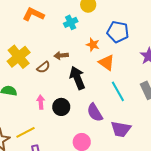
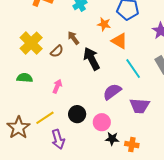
brown arrow: (61, 55) -> (73, 38), turned 64
pink arrow: (41, 102) -> (57, 86), turned 32
black circle: (61, 107) -> (77, 114), moved
purple semicircle: (95, 112) -> (112, 92), turned 90

